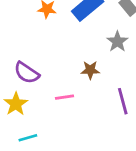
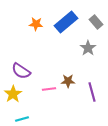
brown star: (90, 70) -> (68, 81), moved

